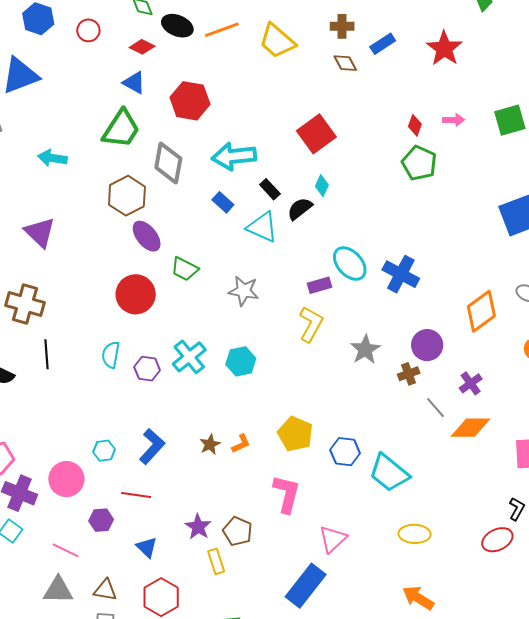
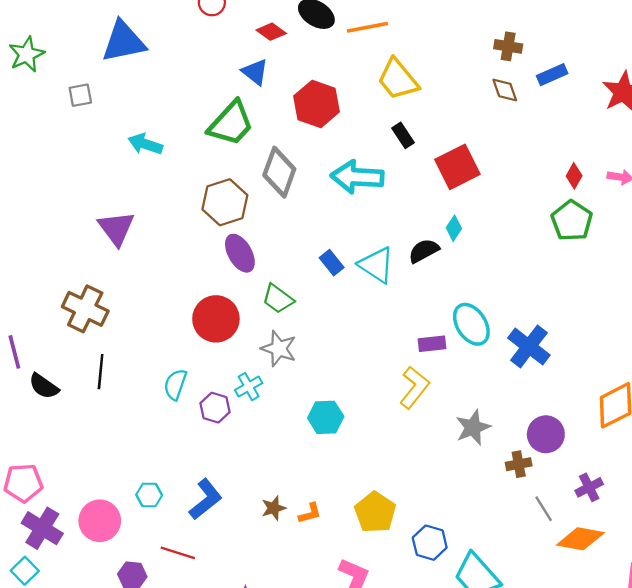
yellow trapezoid: (277, 41) -> (398, 79), moved
black rectangle: (270, 189) -> (403, 135), moved
blue rectangle: (223, 202) -> (332, 263), moved
gray star: (244, 291) -> (279, 349), moved
cyan cross: (189, 357) -> (249, 387), moved, size x0.7

